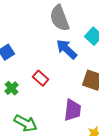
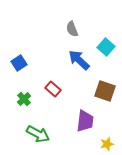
gray semicircle: (60, 18) -> (72, 29), size x0.6

